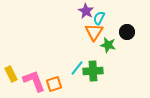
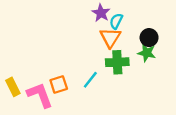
green star: (108, 45) -> (147, 53), moved
green cross: (93, 71) -> (117, 62), moved
orange square: (54, 84) -> (59, 84), moved

